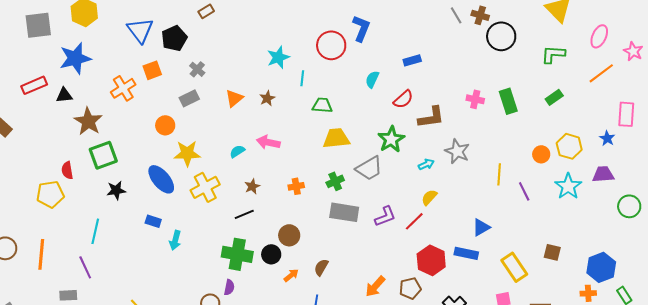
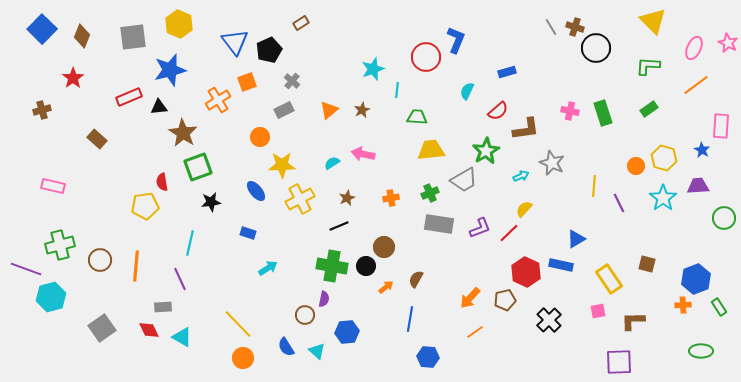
pink star: (633, 51) -> (728, 43), moved
blue ellipse: (161, 179) -> (256, 191), size x0.7
cyan arrow: (175, 240) -> (268, 268), moved, turned -138

